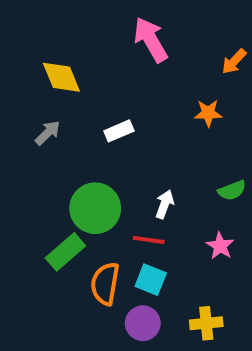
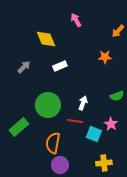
pink arrow: (151, 40) -> (76, 20), size x0.6
yellow diamond: (61, 77) -> (46, 39), moved
green rectangle: (65, 252) -> (19, 127), moved
cyan square: (151, 280) -> (94, 134), moved
purple circle: (143, 323) -> (60, 165), moved

